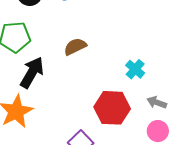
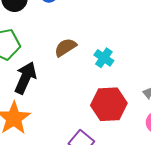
cyan cross: (135, 69) -> (104, 58), moved

